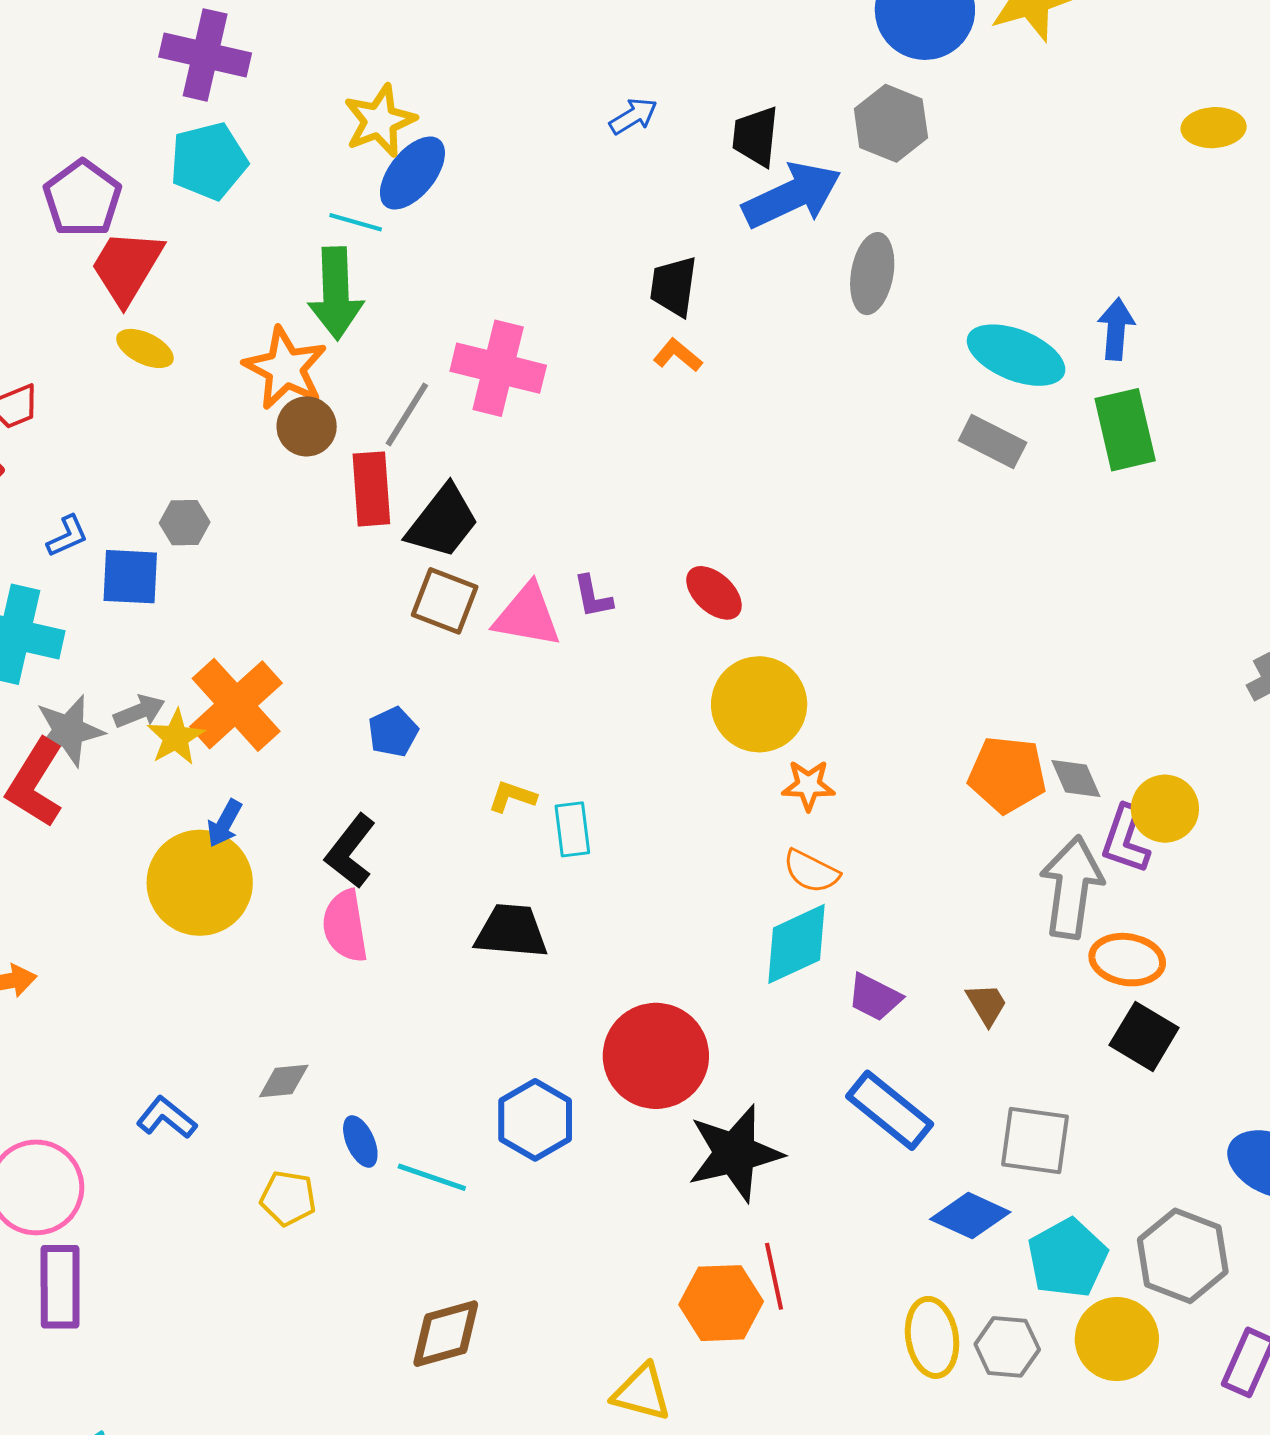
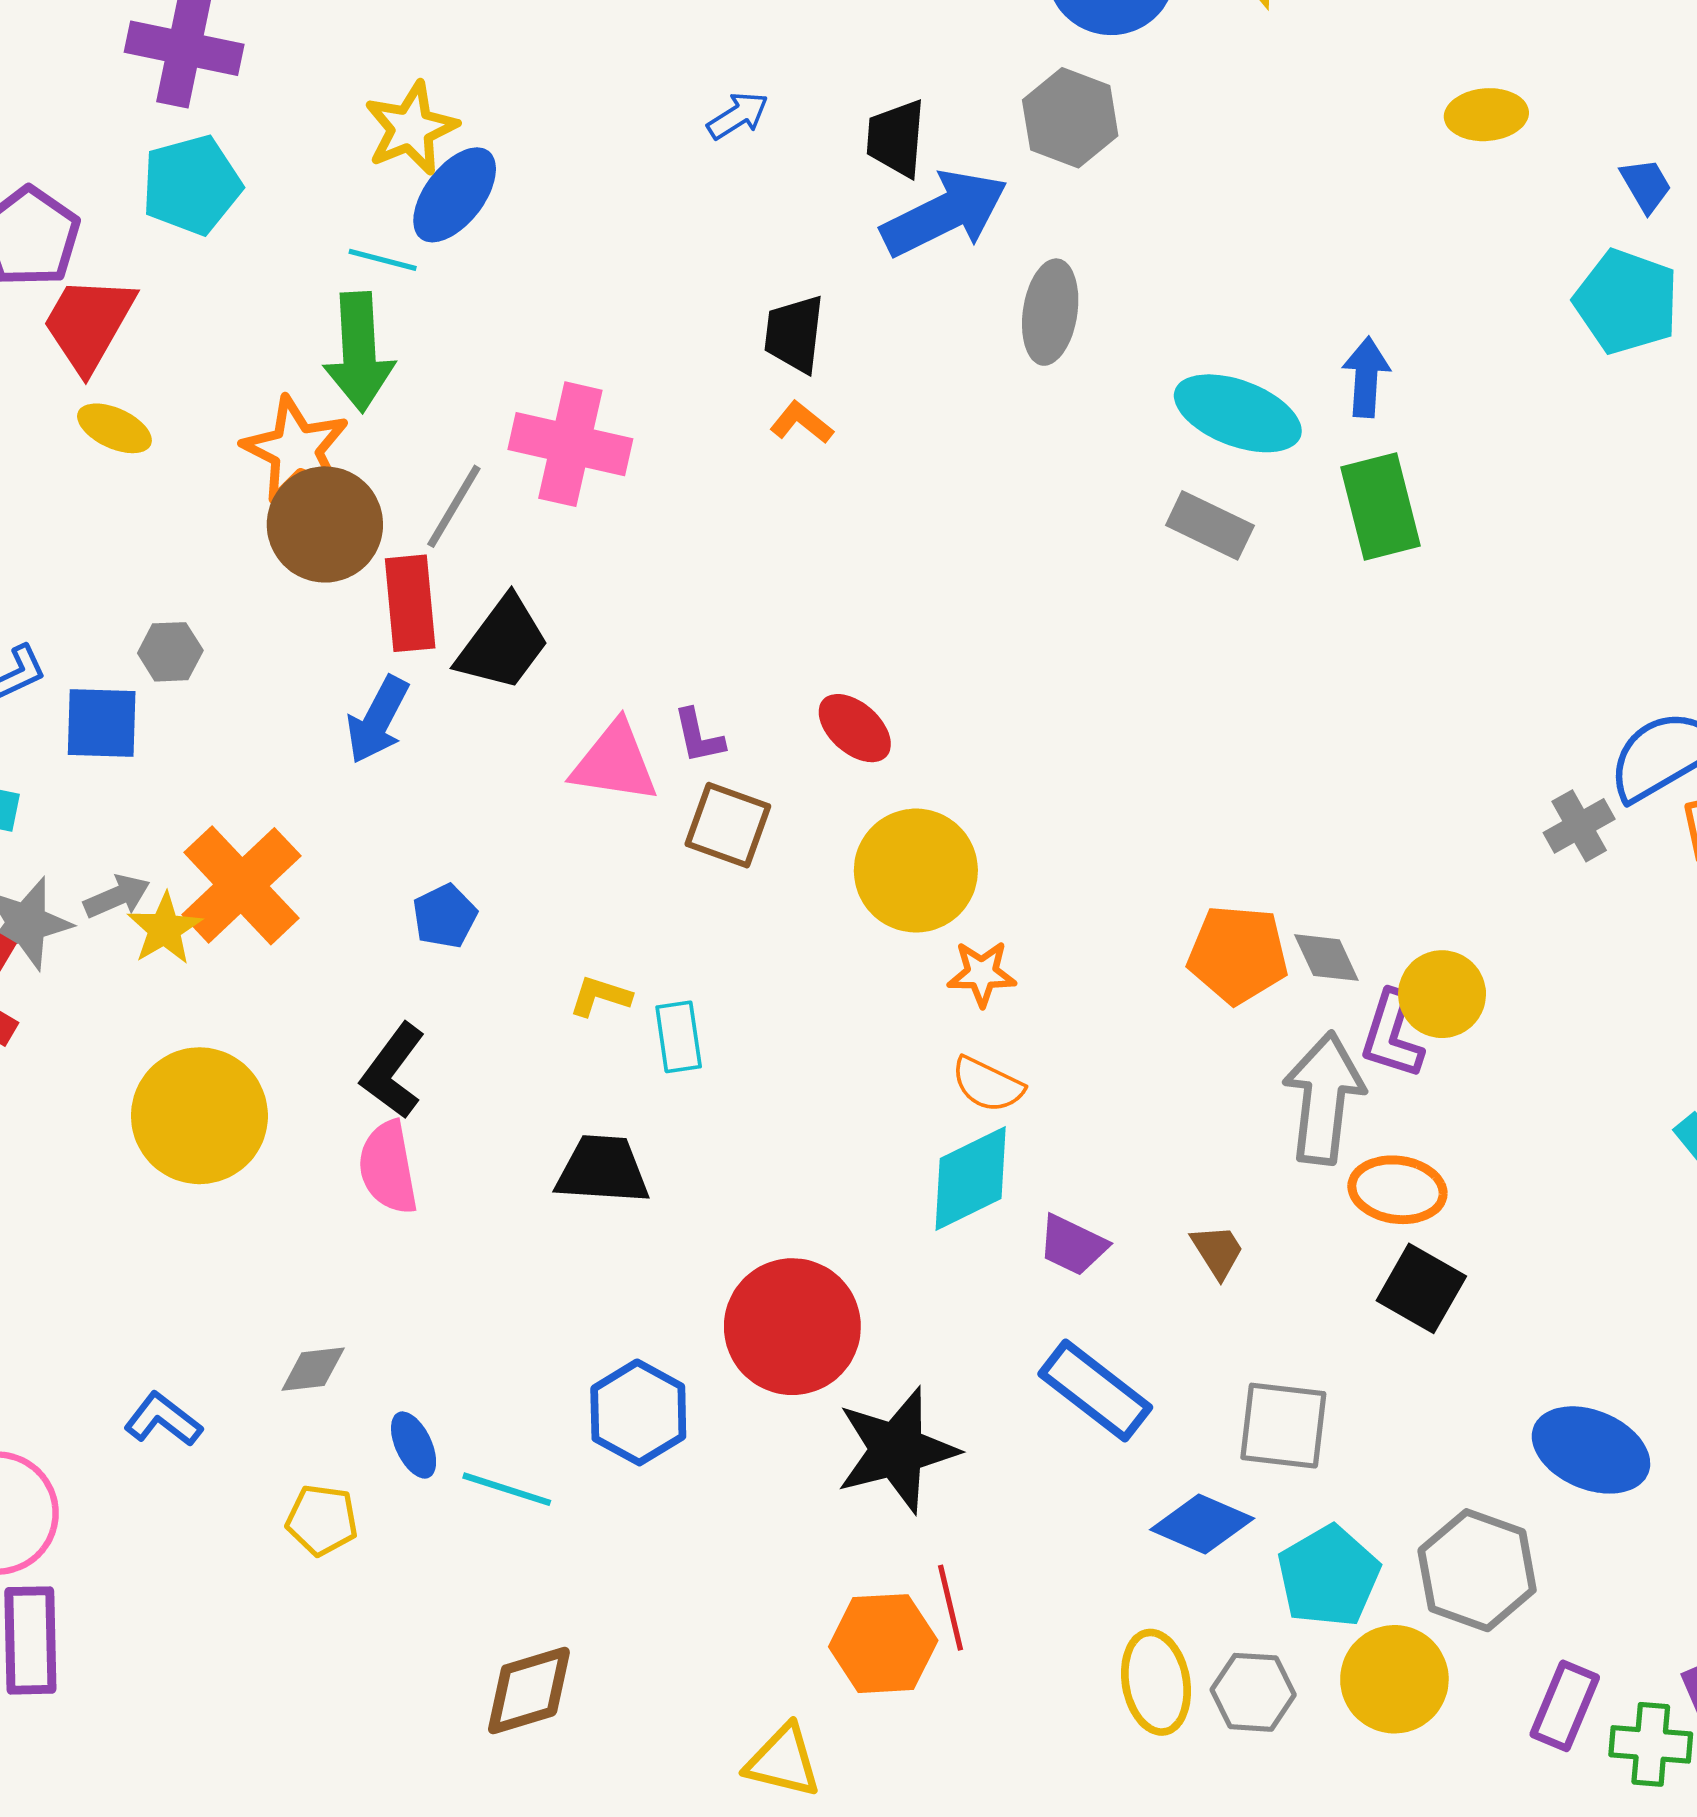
brown circle: (307, 426) -> (325, 524), size x1.5
brown square: (445, 601) -> (728, 825), moved
blue arrow: (225, 823) -> (378, 720), moved, size x1.4

